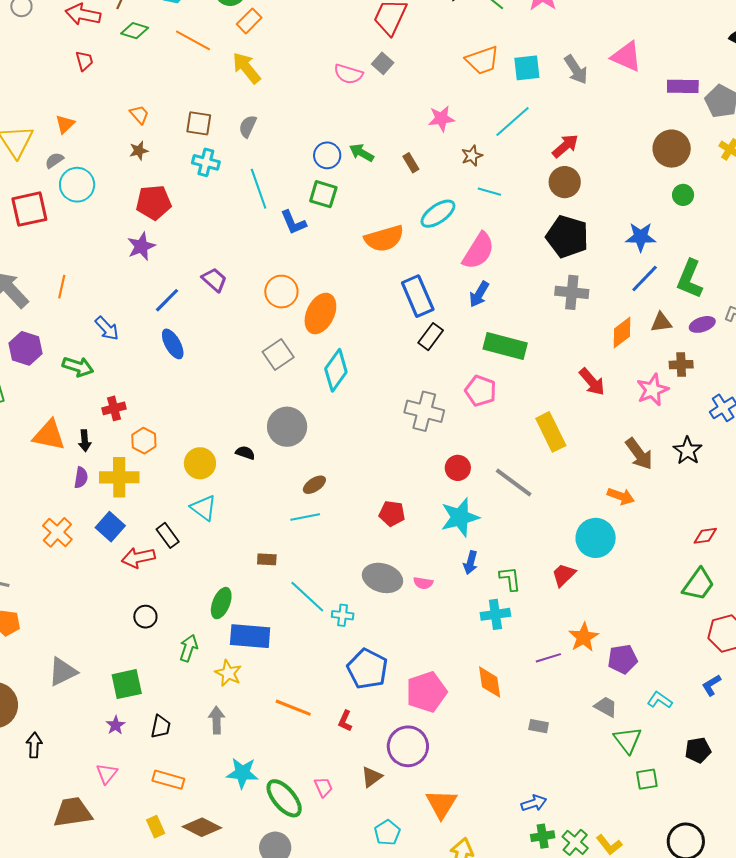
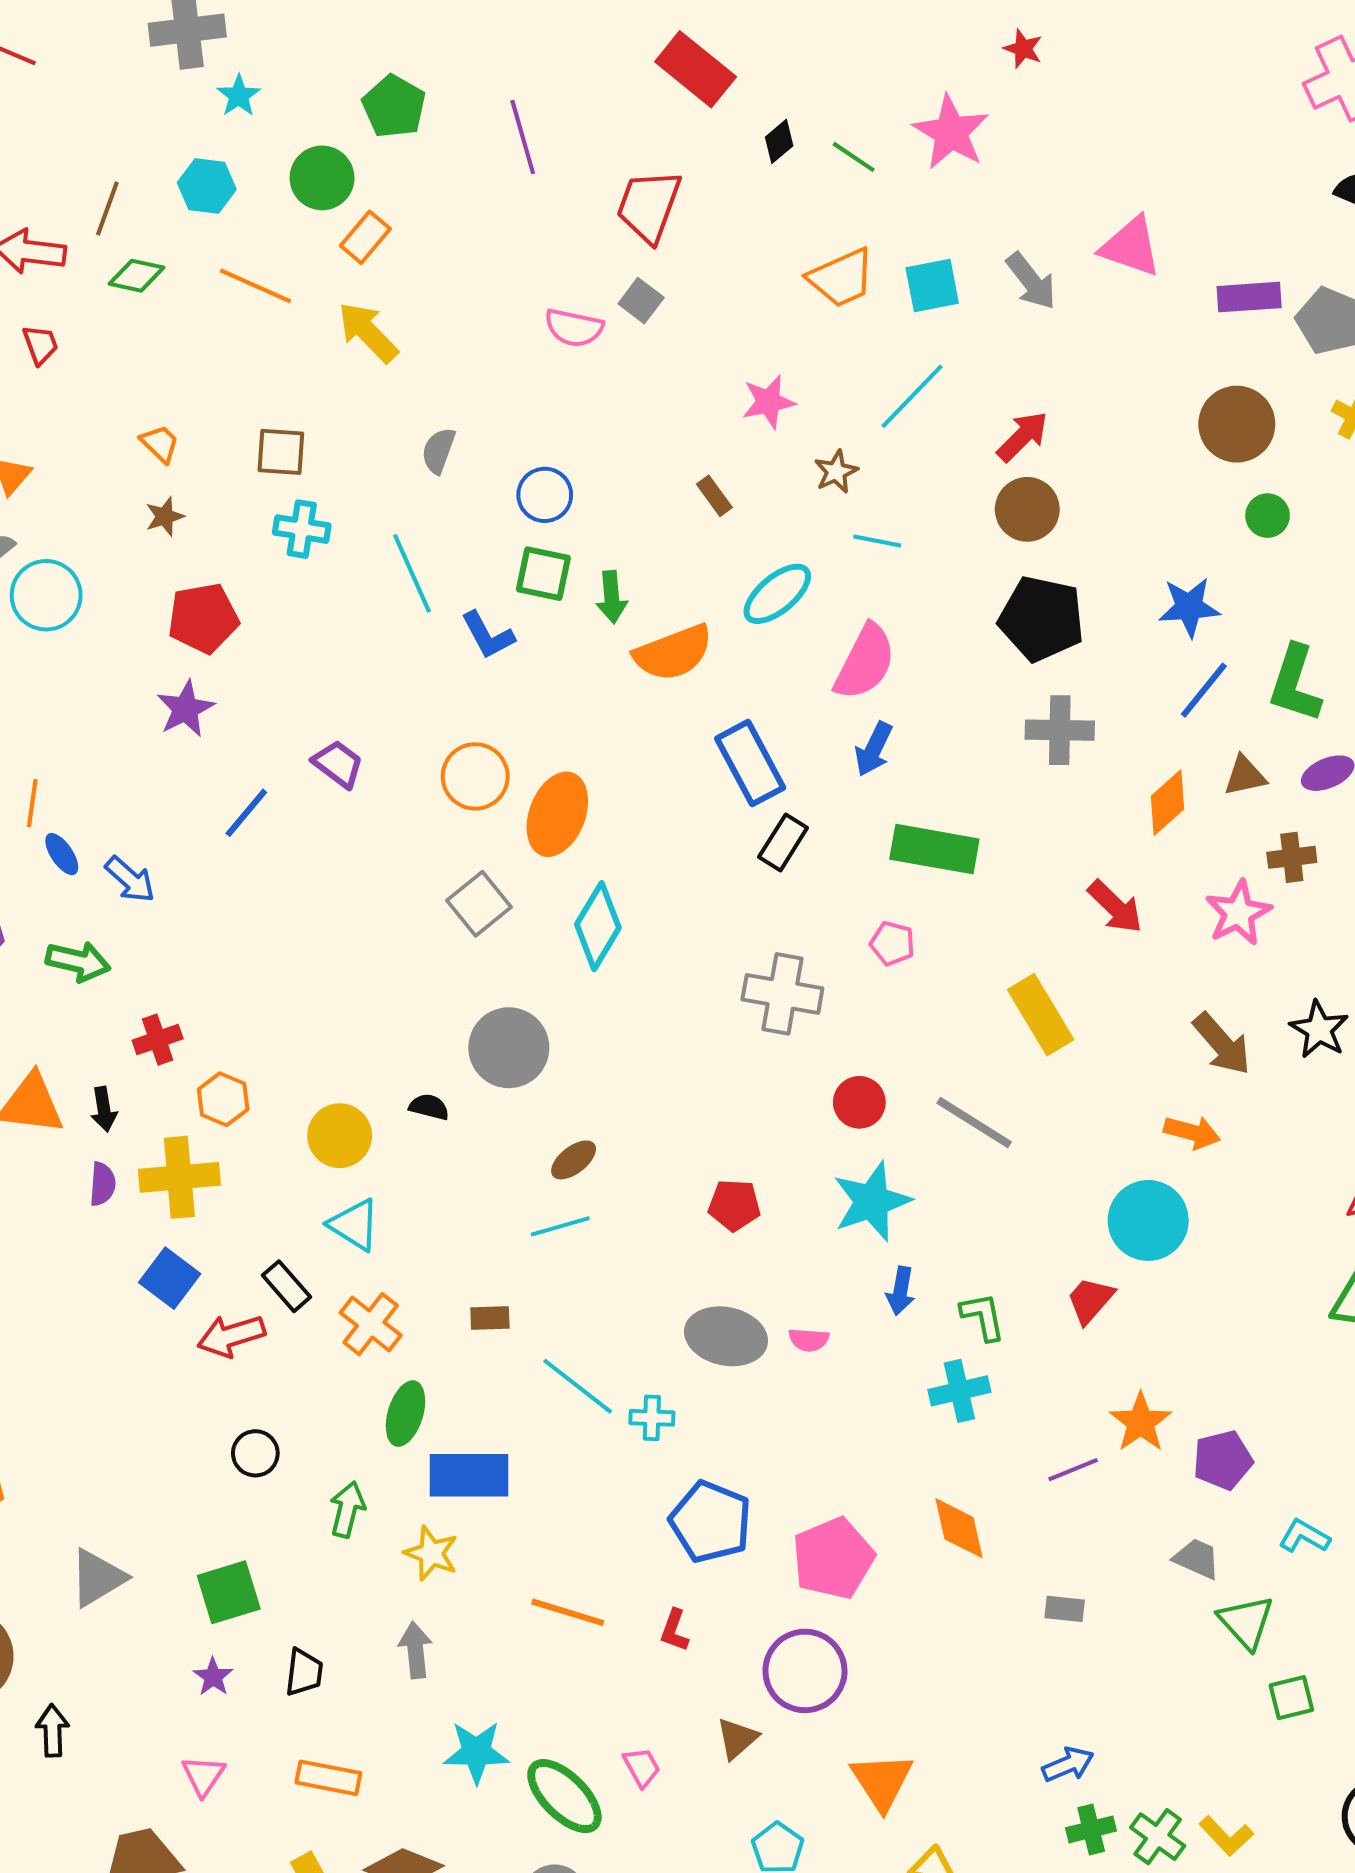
gray semicircle: (248, 126) -> (438, 451), moved
green arrow: (362, 153) -> (612, 597), moved, turned -120
blue ellipse: (173, 344) -> (62, 854), moved, size x0.7
pink pentagon: (481, 391) -> (892, 943), size x0.7
orange cross: (57, 532) -> (371, 1324), moved

